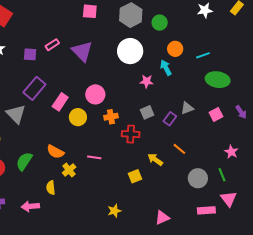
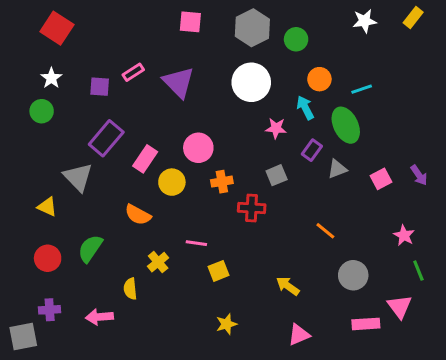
green ellipse: (218, 80) -> (346, 125), moved, turned 55
purple rectangle: (170, 119) -> (312, 150), moved
orange semicircle: (55, 152) -> (138, 215), moved
yellow arrow: (155, 159) -> (288, 286), moved
green line: (222, 175) -> (418, 271), moved
yellow square: (135, 176) -> (218, 271), moved

